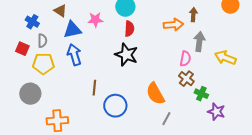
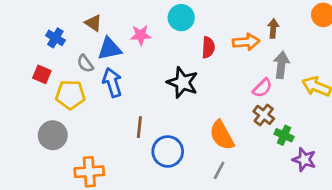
red semicircle: (129, 29) -> (208, 47), moved
gray semicircle: (42, 41) -> (85, 64), moved, turned 144
pink semicircle: (185, 59) -> (262, 88), turned 35
gray line: (166, 119) -> (219, 170), moved

